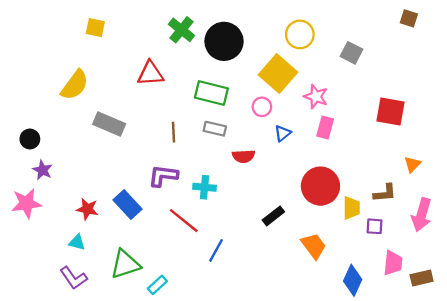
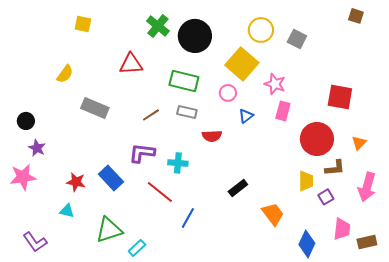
gray square: (351, 53) -> (297, 39), moved
yellow semicircle: (75, 85) -> (65, 74), size x0.7
brown line: (173, 132) -> (151, 115), turned 60
red circle: (320, 186) -> (317, 139), moved
purple square: (374, 226) -> (326, 197), turned -35
purple L-shape: (74, 278) -> (35, 242), moved

